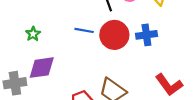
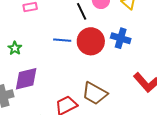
blue cross: (146, 35) -> (121, 38), turned 30

